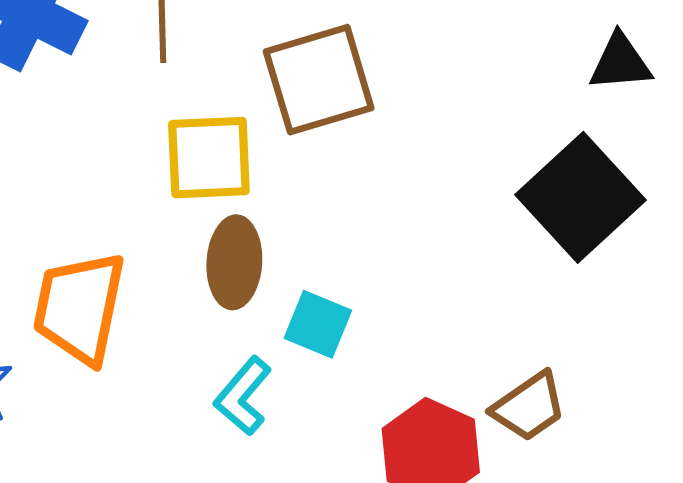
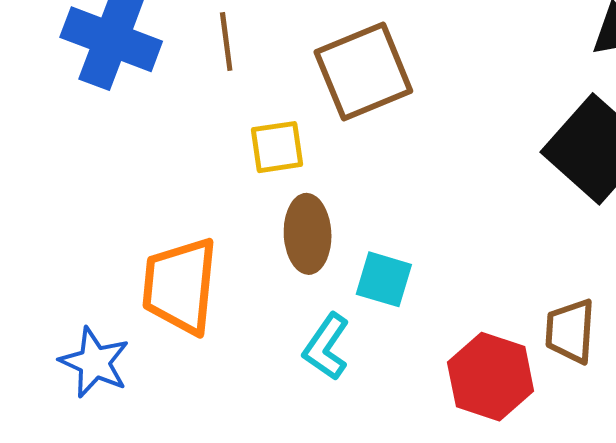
yellow square: (209, 158) -> (277, 147), size x0.7
brown trapezoid: (529, 407) -> (570, 331), turned 134

